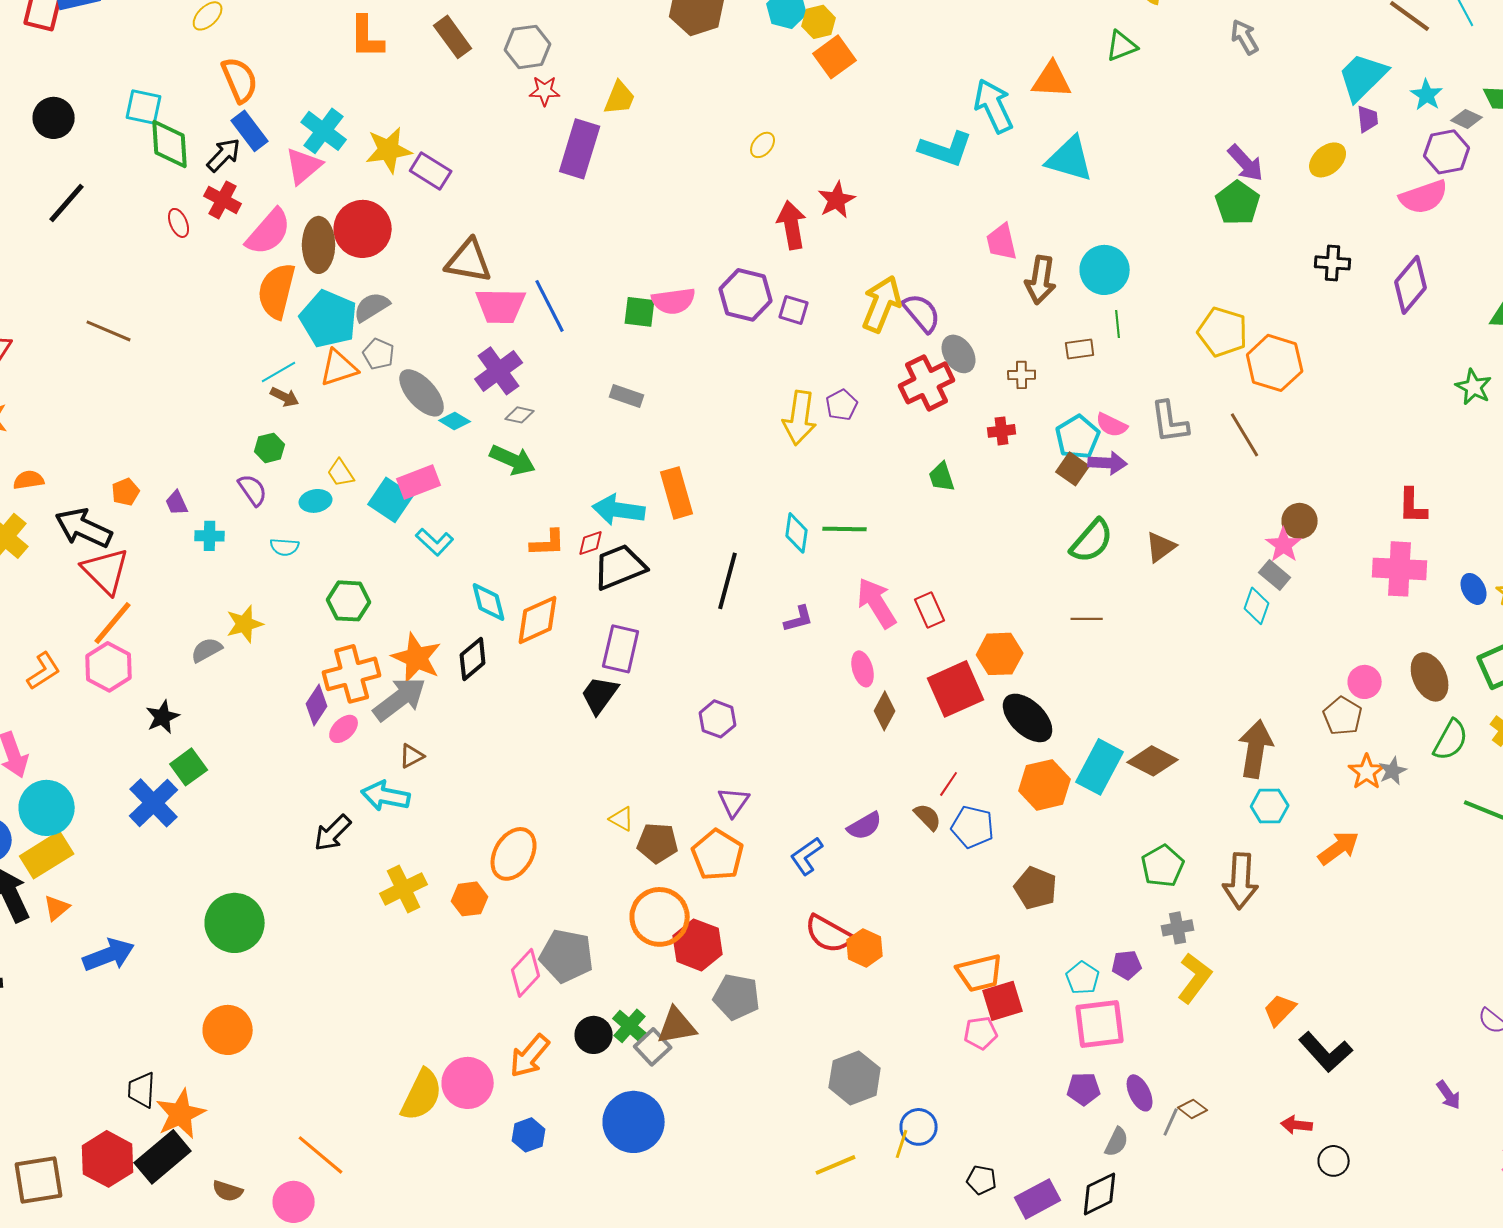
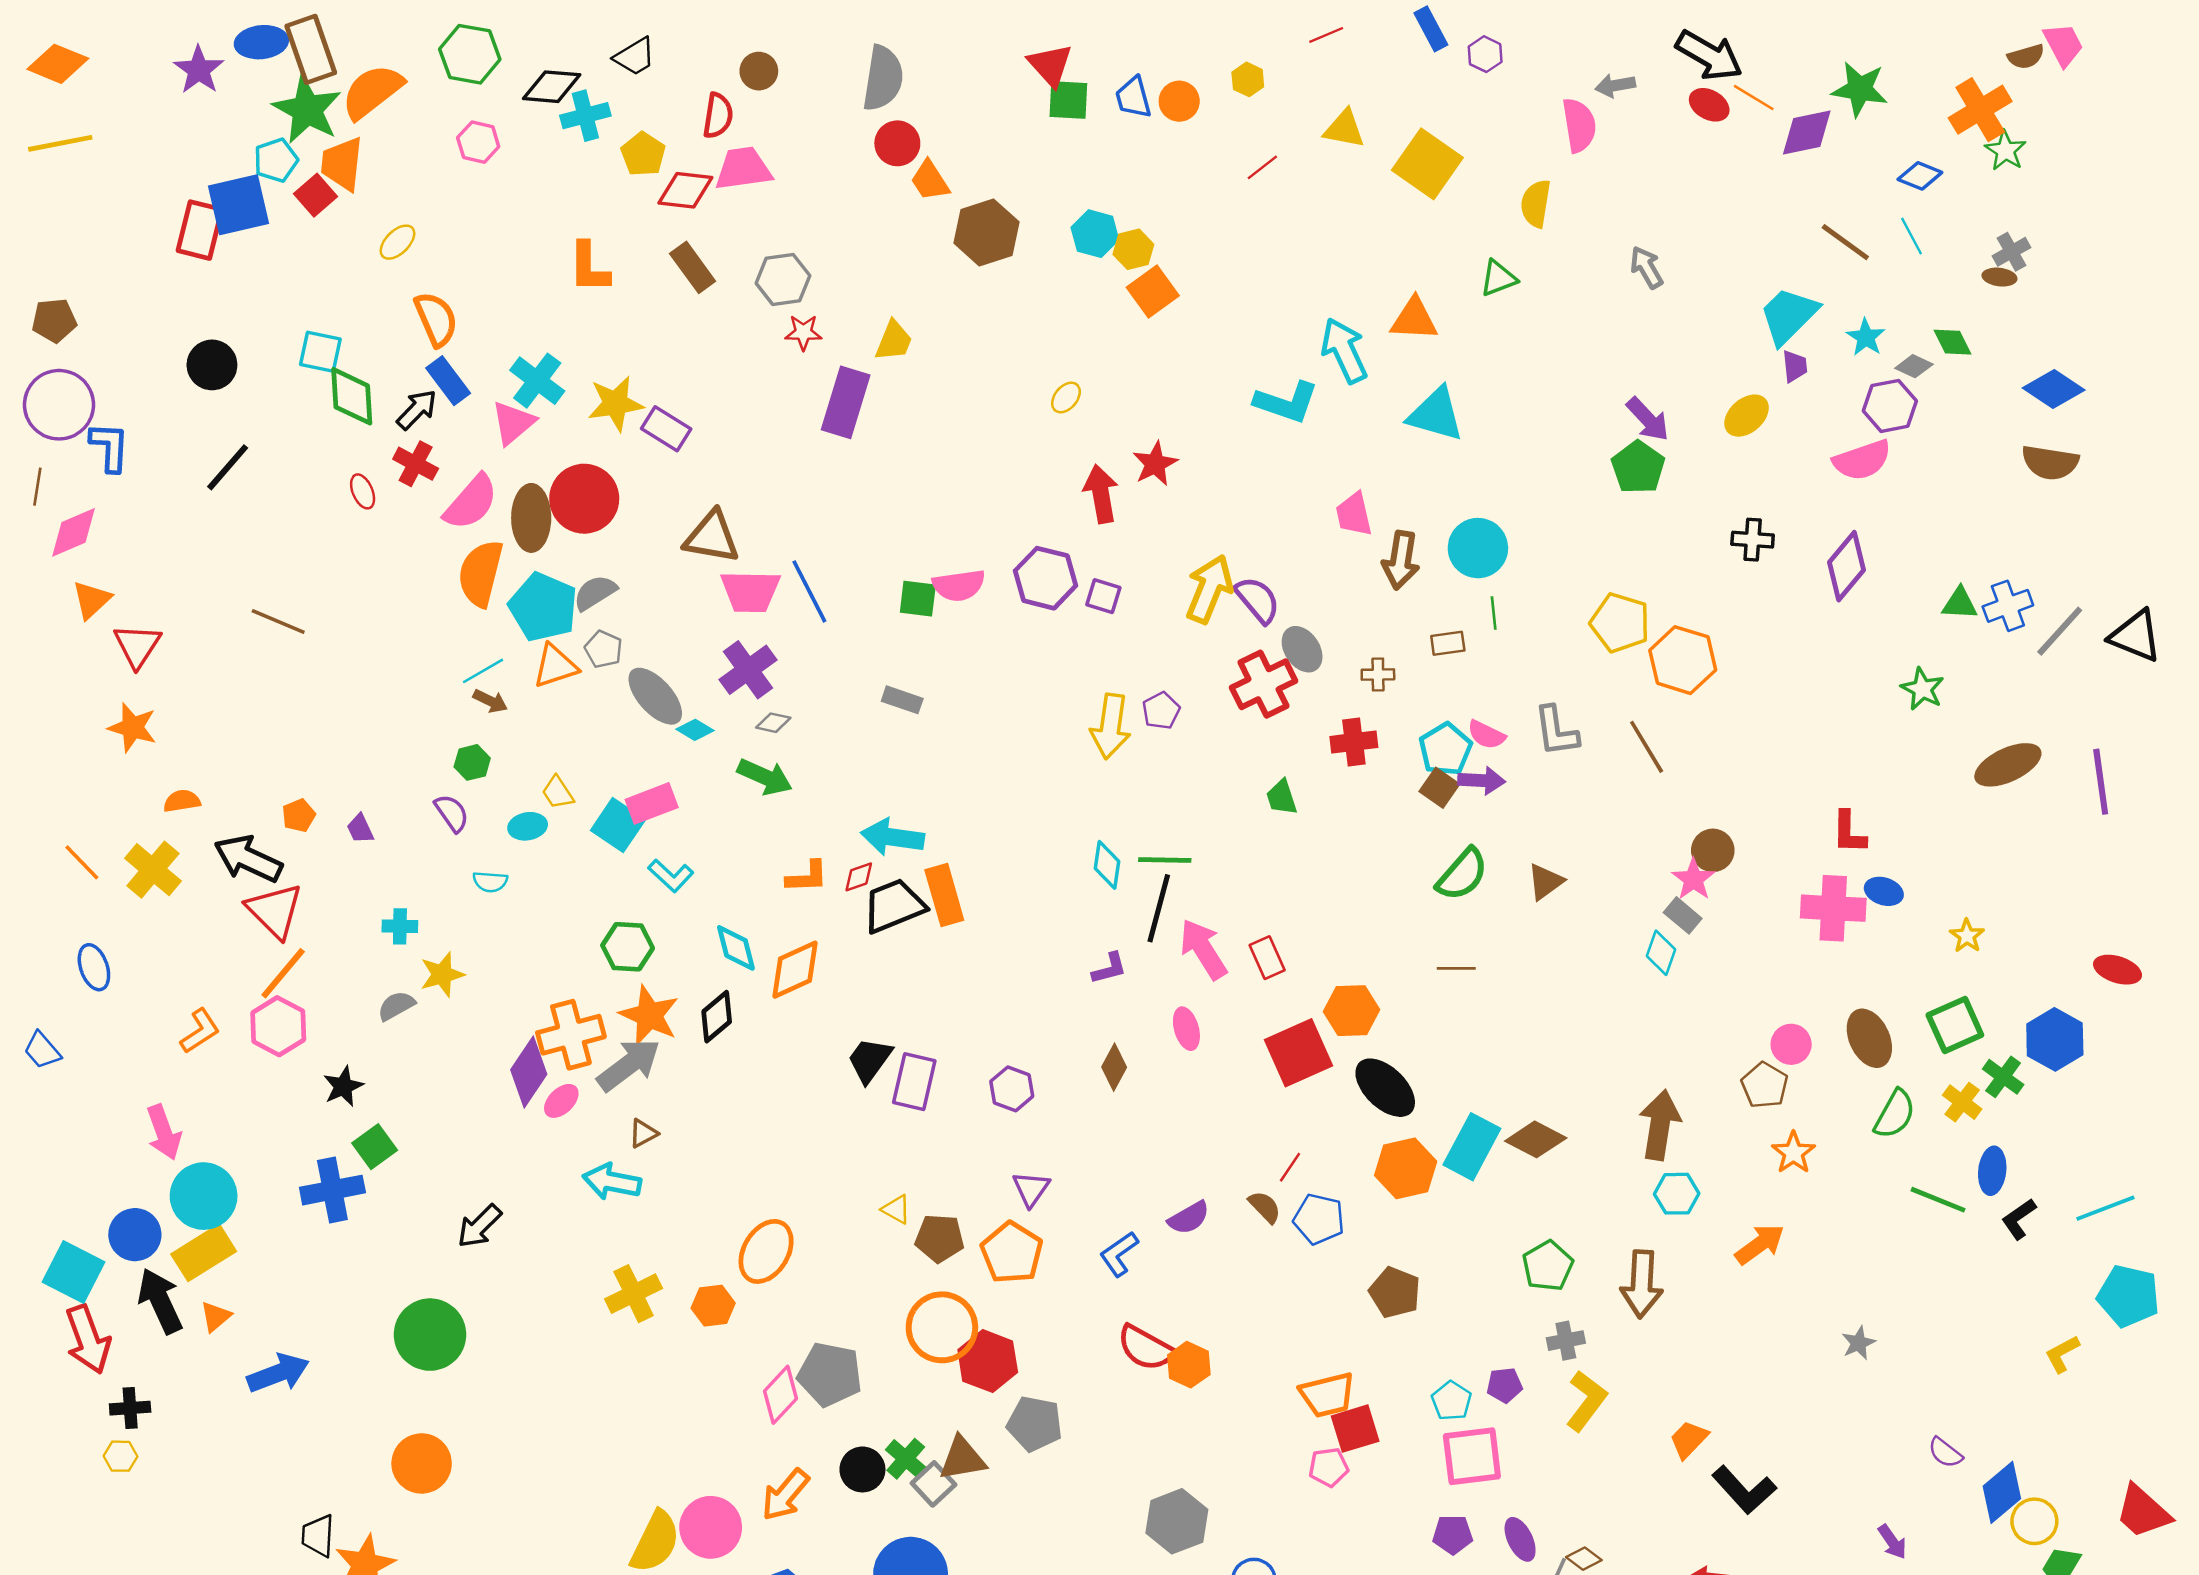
red cross: (1002, 431) -> (1354, 742), size x1.4
orange rectangle: (677, 493) -> (944, 895), moved
cyan cross: (210, 536) -> (400, 926), moved
black line: (728, 581) -> (1159, 908), moved
blue ellipse: (1474, 589) -> (1884, 891), moved, turned -44
green hexagon: (349, 601) -> (628, 947), moved
purple rectangle: (621, 649) -> (914, 1082), moved
purple diamond: (317, 705) -> (529, 1072), size x1.4
brown diamond: (885, 711) -> (1114, 1067), moved
gray star: (1393, 771) -> (1859, 1343), moved
blue cross: (154, 803) -> (332, 1190), turned 33
black arrow: (333, 833) -> (479, 1226), moved

